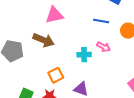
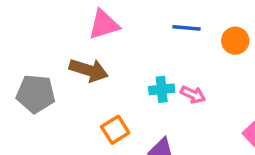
pink arrow: (103, 47) -> (193, 95), moved

